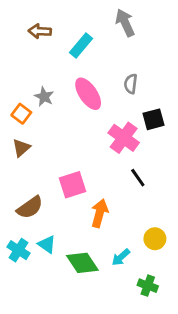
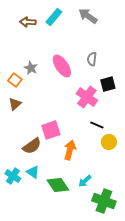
gray arrow: (125, 23) -> (88, 16), turned -30
cyan rectangle: (81, 45) -> (54, 17), moved
black line: (138, 178) -> (97, 125), turned -32
brown semicircle: (30, 207) -> (32, 146), moved
yellow circle: (155, 239) -> (109, 142), moved
green cross: (148, 286) -> (104, 201), size x1.6

